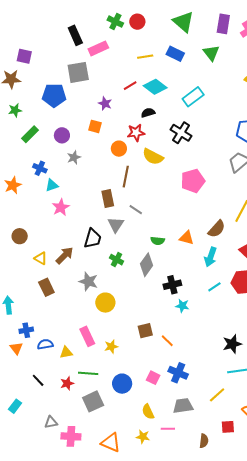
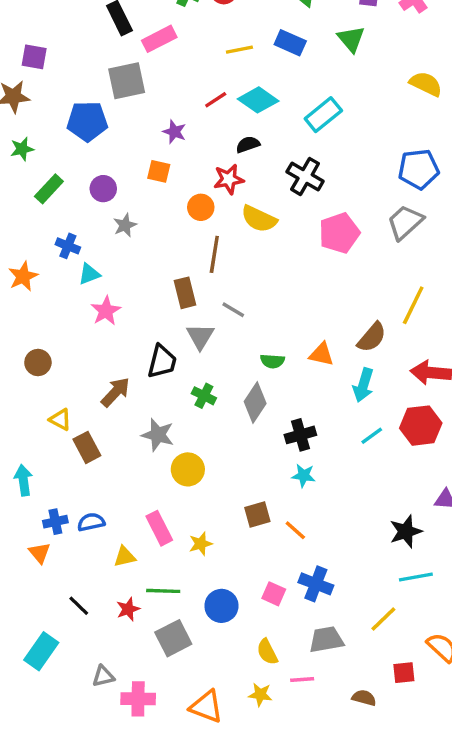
pink pentagon: (193, 181) -> (339, 233), moved
yellow triangle: (41, 258) -> (60, 420), moved
cyan star: (182, 306) -> (304, 476), moved
blue semicircle: (45, 344) -> (91, 522), moved
cyan rectangle: (15, 406) -> (41, 651), size x1.5
brown semicircle: (204, 441) -> (364, 698), turned -80

